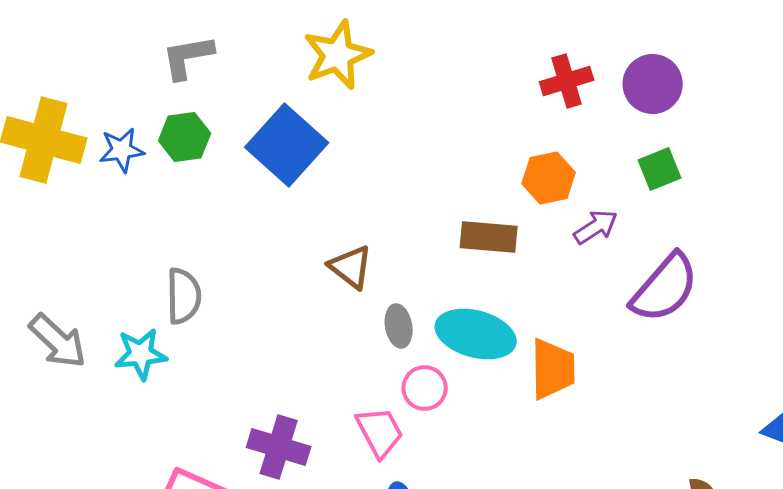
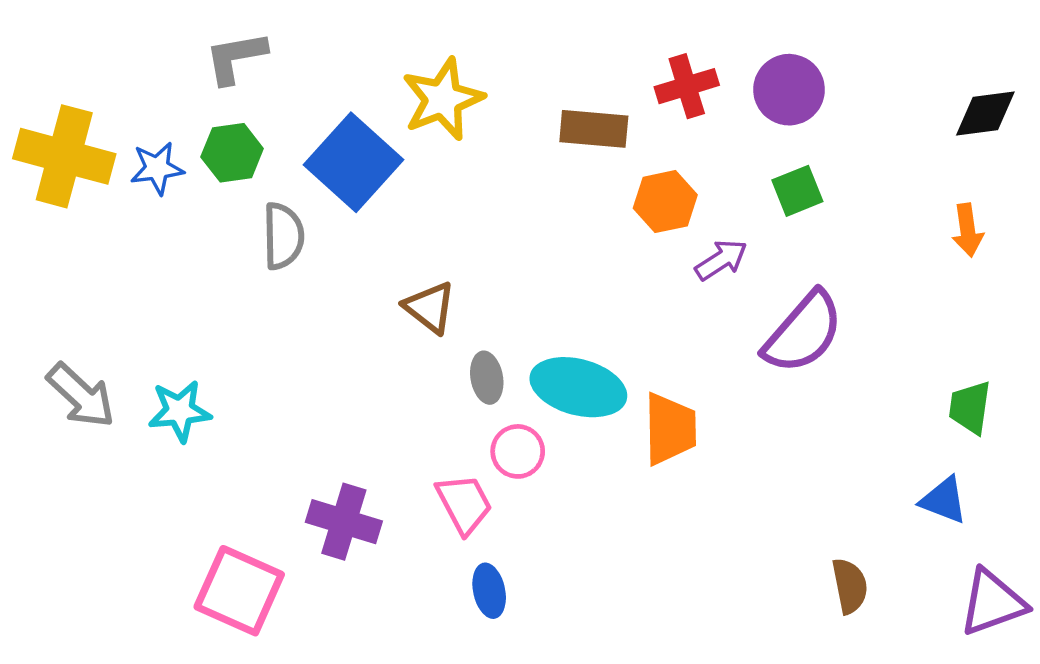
yellow star: (338, 55) -> (443, 99), moved
brown rectangle: (489, 237) -> (594, 129), moved
gray semicircle: (184, 296) -> (283, 236), moved

